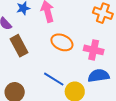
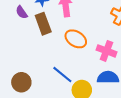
brown rectangle: (19, 46) -> (43, 24), moved

